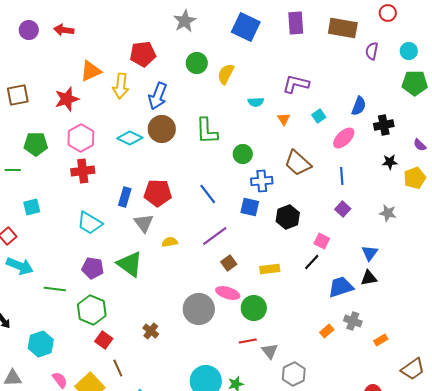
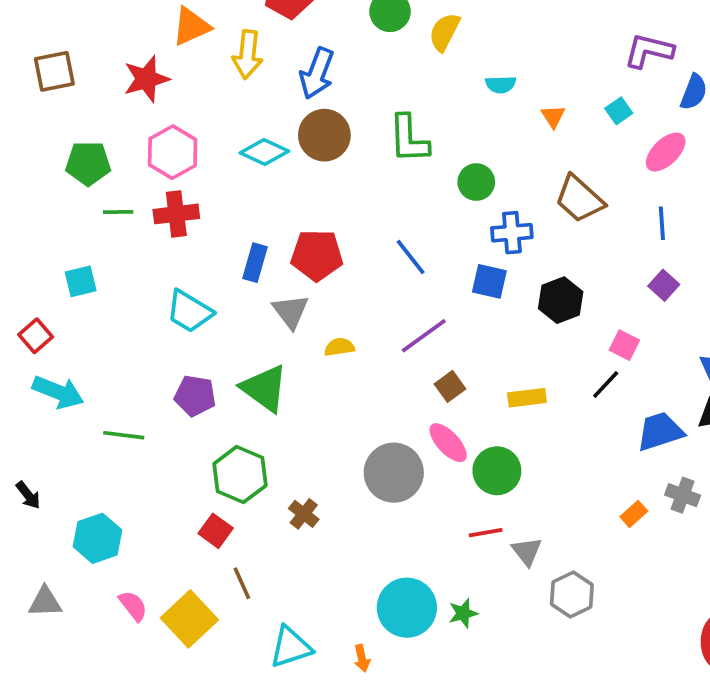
purple L-shape: (296, 84) -> (649, 51), moved
green line: (13, 170) -> (118, 212), moved
pink ellipse: (228, 293) -> (448, 443), turned 30
green hexagon: (92, 310) -> (240, 475), moved

